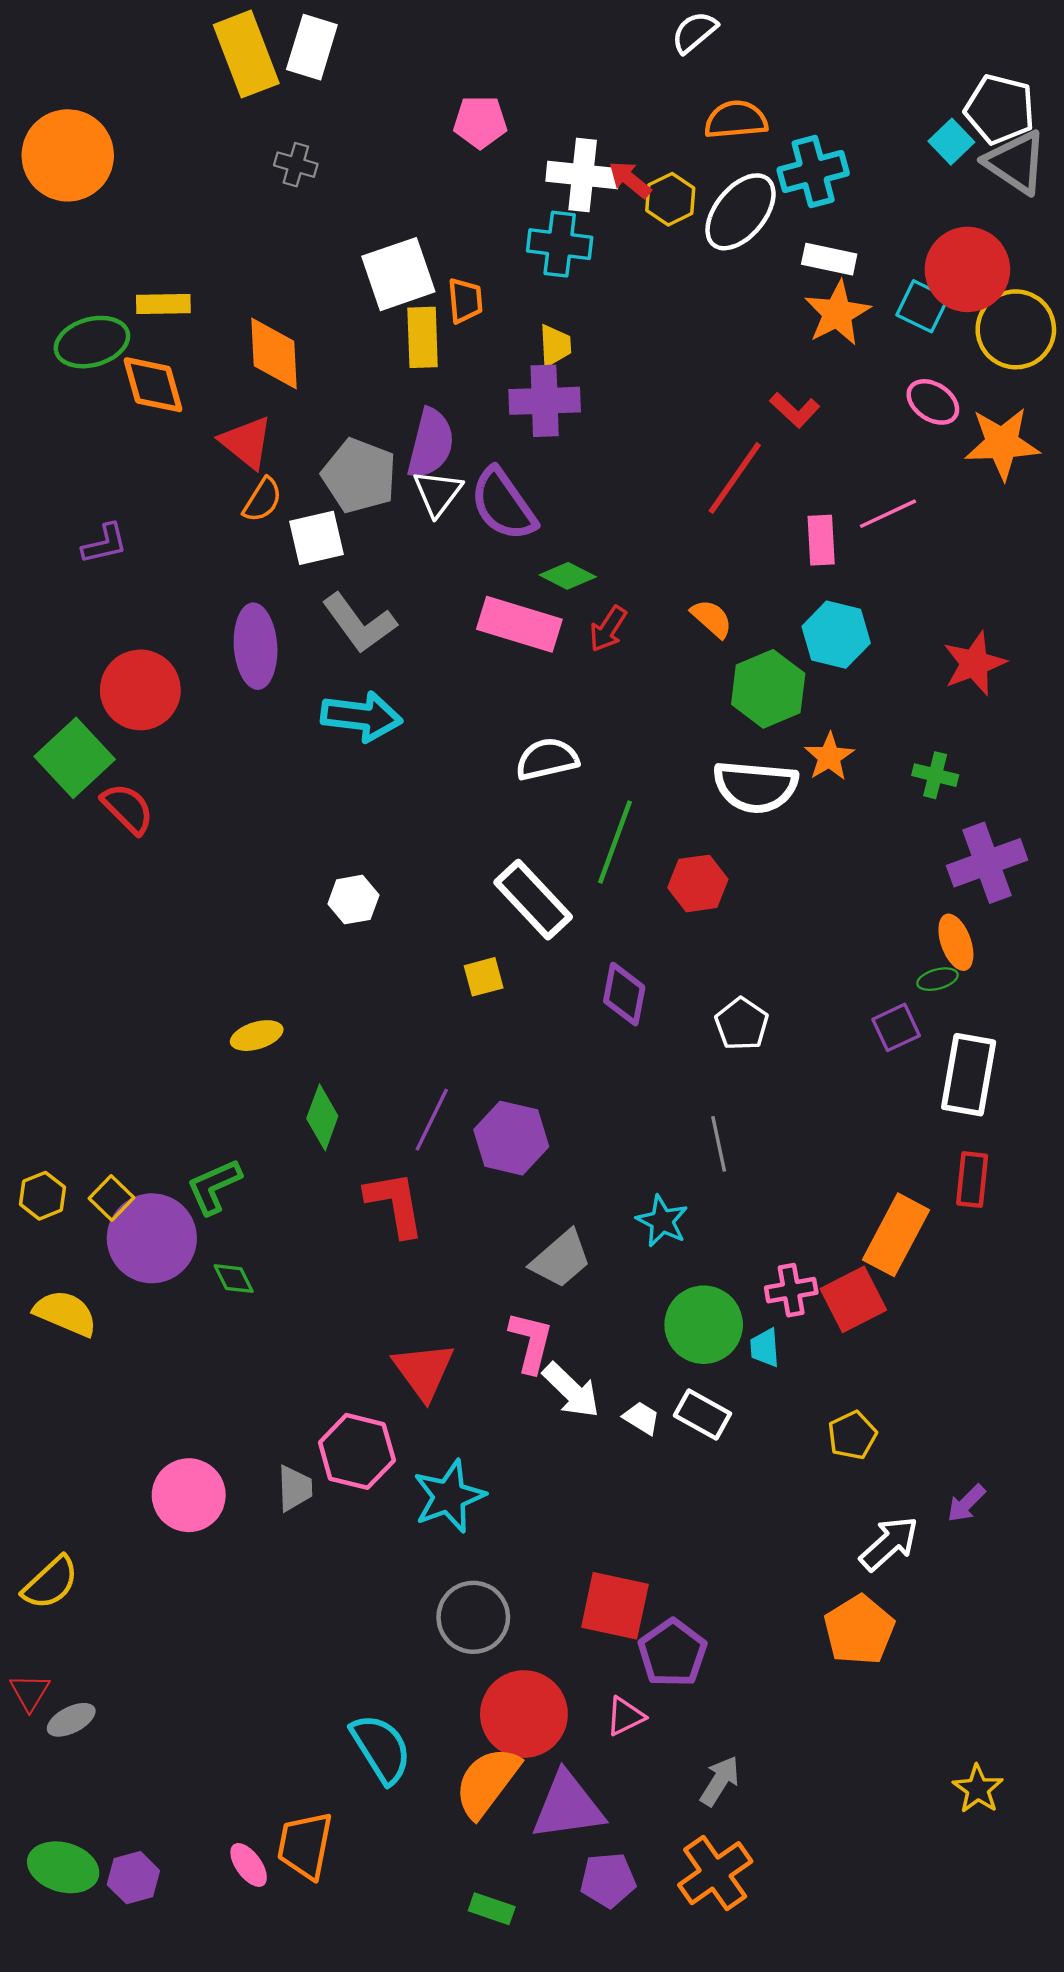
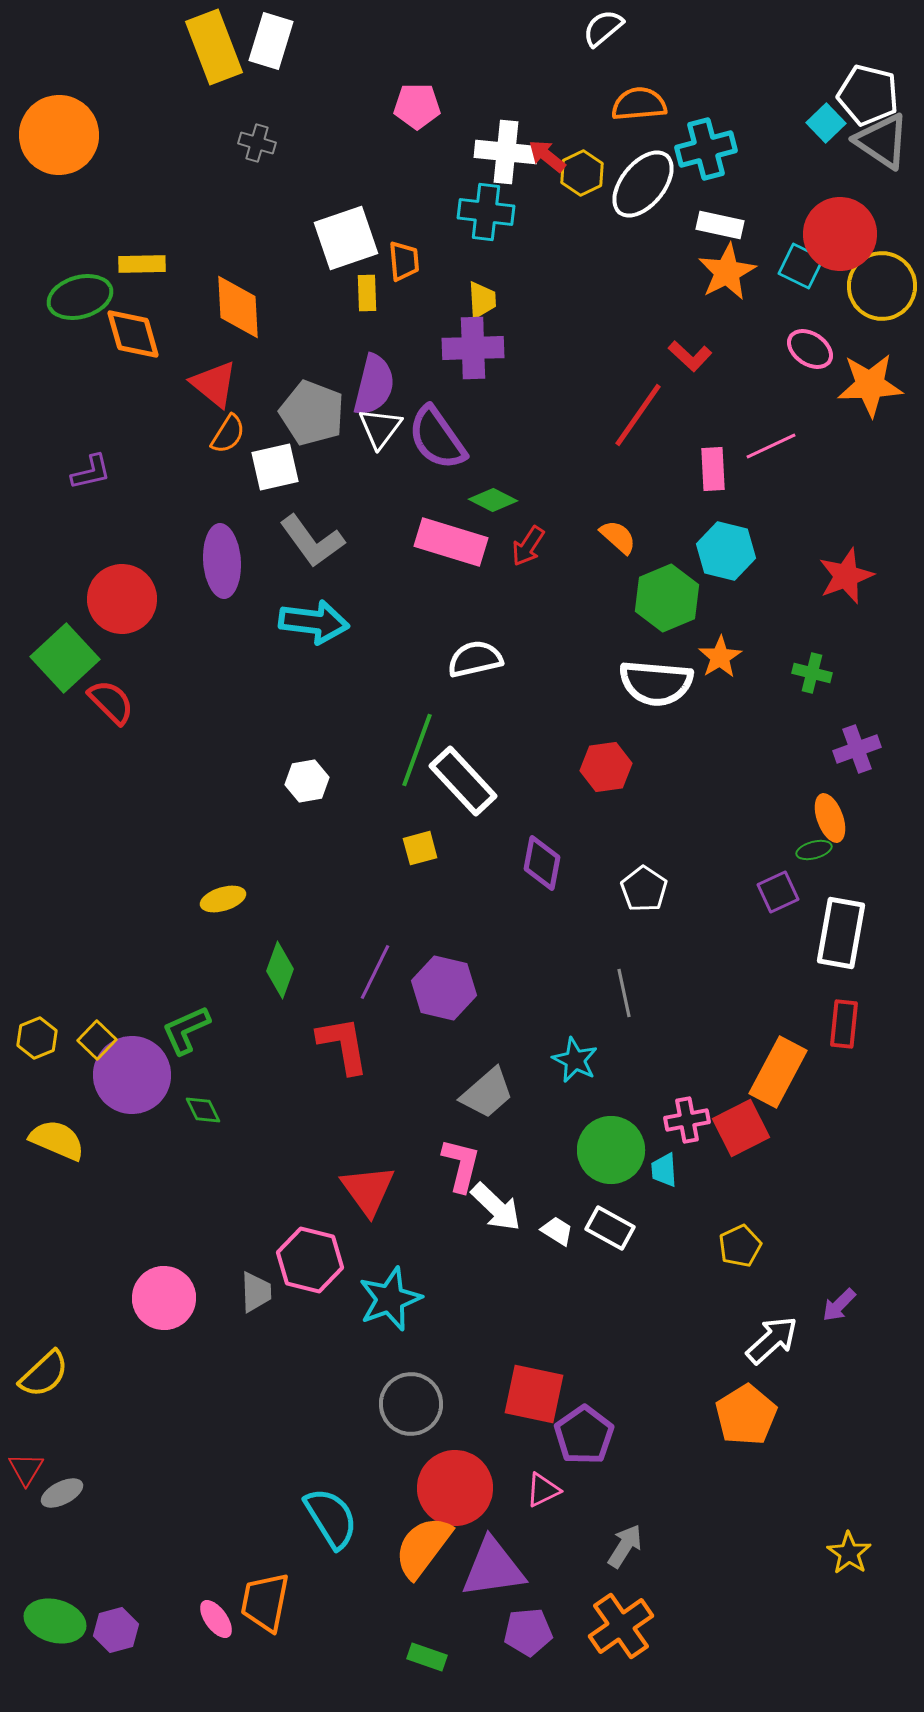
yellow rectangle: (423, 337) -> (367, 293), size x0.7
green line: (615, 842) -> (417, 750), moved
purple cross: (987, 863) -> (857, 749), size x0.7

